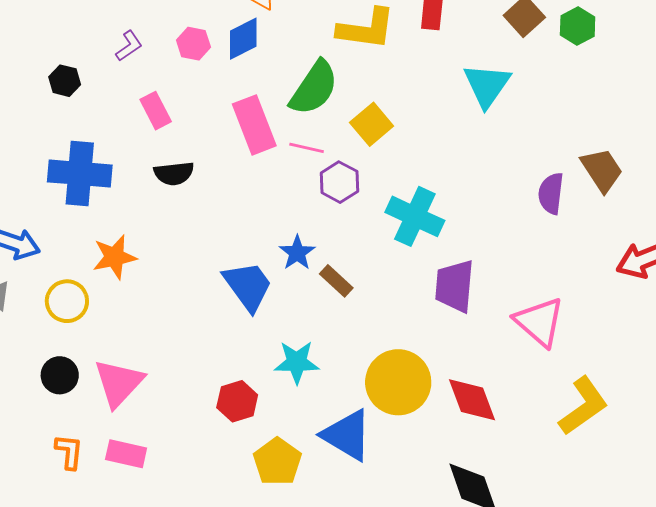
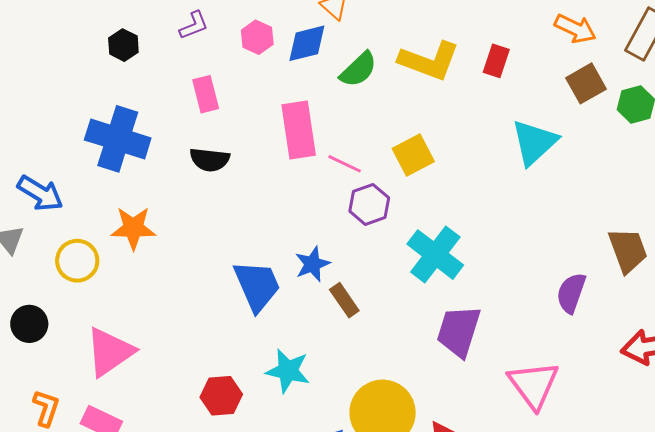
green semicircle: (314, 88) -> (358, 70), moved, size x0.7
purple semicircle: (551, 193) -> (571, 293), moved
black circle: (60, 375) -> (29, 324), moved

